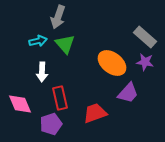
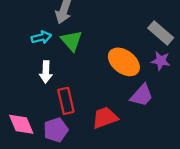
pink diamond: (20, 104) -> (21, 124), moved

